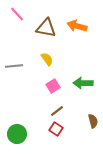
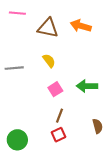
pink line: (17, 14) -> (17, 13), turned -42
brown line: (57, 111) -> (60, 116), turned -32
red square: (56, 129) -> (58, 135), turned 32

